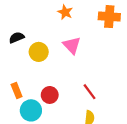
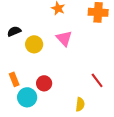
red line: (89, 92) -> (97, 80), moved

